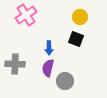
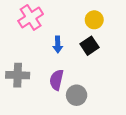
black square: (76, 39) -> (89, 46), turned 35
blue arrow: (49, 48) -> (58, 45), moved

